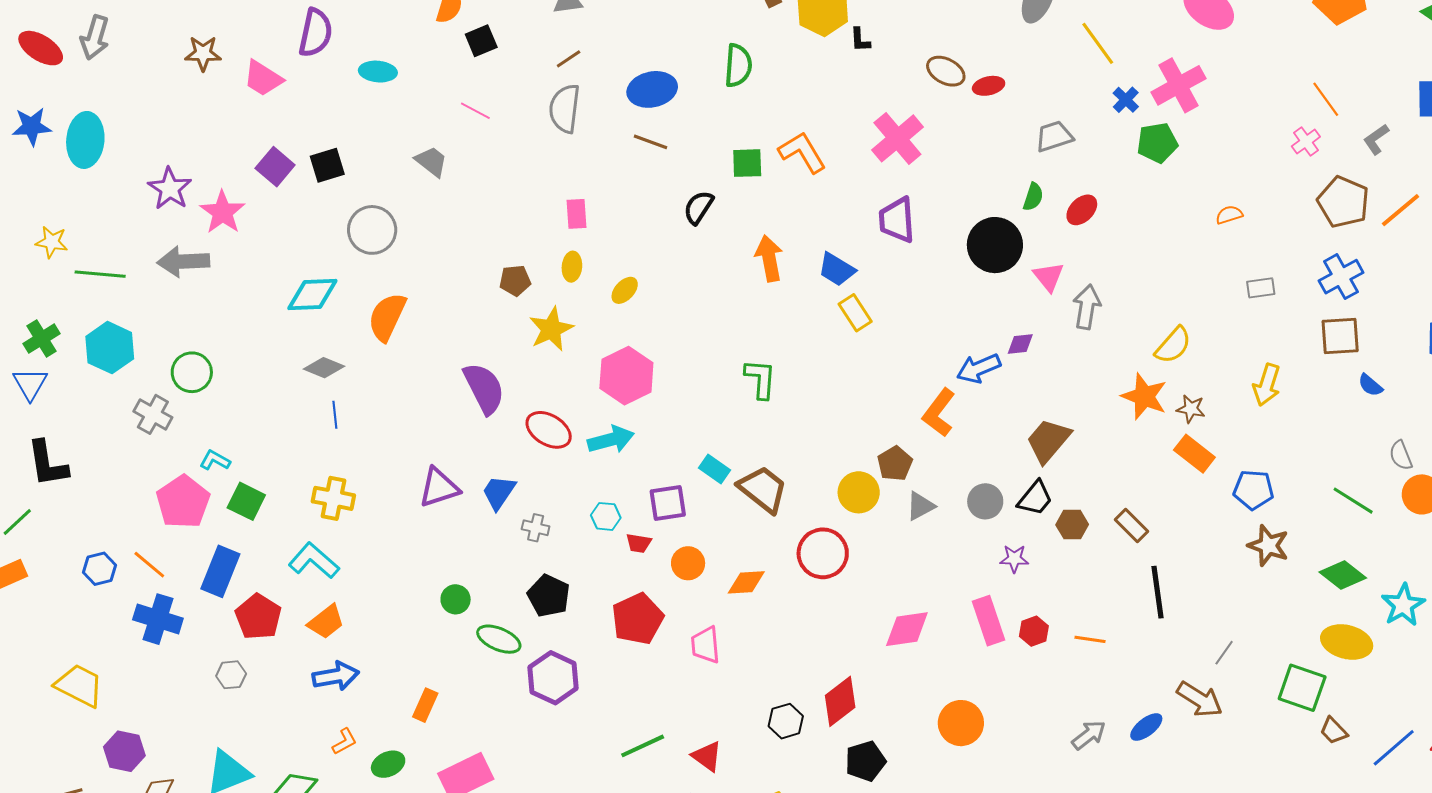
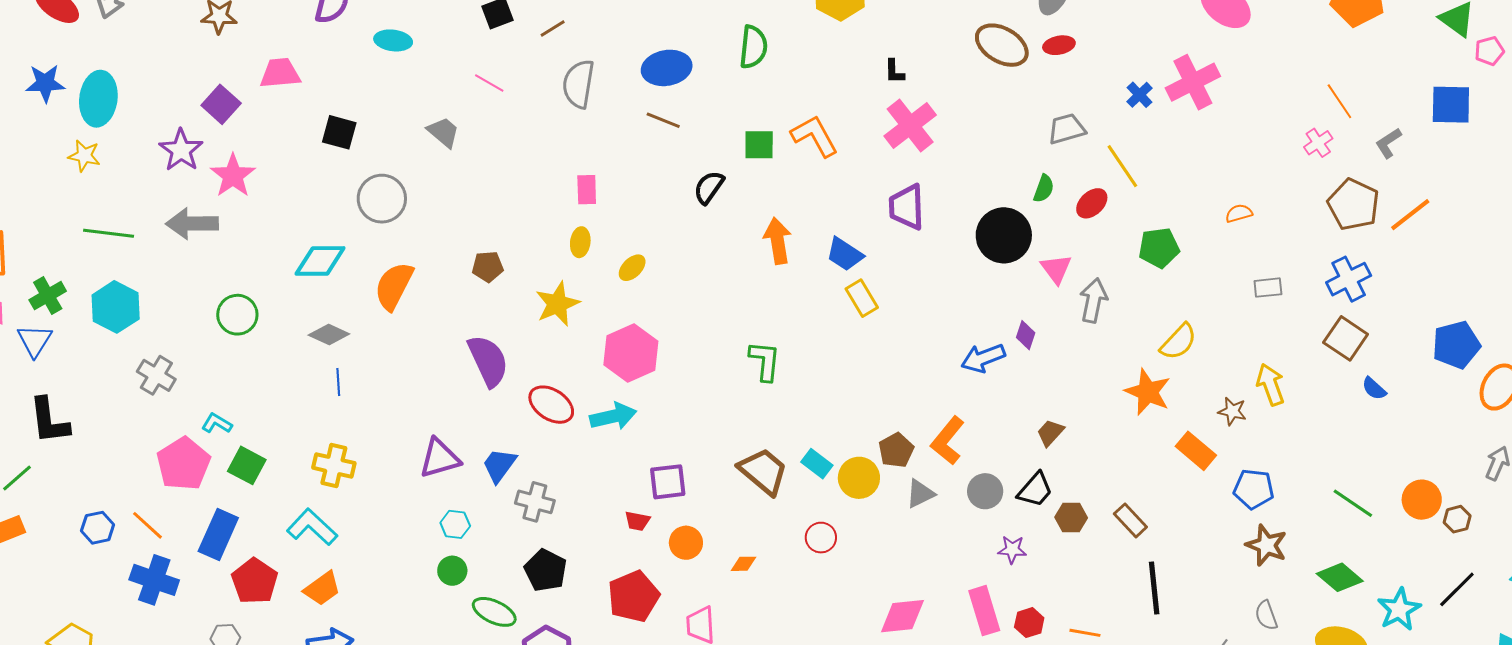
black L-shape: (860, 40) -> (894, 71), moved
yellow line: (1098, 43) -> (1122, 166), moved
brown line: (569, 59) -> (553, 29), moved
brown ellipse: (946, 71) -> (1002, 45), moved, size x1.4
pink trapezoid: (263, 78) -> (280, 73), moved, turned 141
red ellipse: (989, 86) -> (1059, 45), moved
green pentagon: (1157, 143) -> (1159, 248), moved
black square: (327, 165) -> (339, 132), turned 30
purple square: (275, 167) -> (221, 104), moved
yellow star: (52, 242) -> (84, 156), moved
brown pentagon: (515, 281) -> (488, 267), moved
brown square: (1340, 336) -> (1346, 338), turned 36
purple diamond: (1020, 344) -> (1026, 335), turned -68
green circle: (192, 372) -> (237, 315), moved
yellow arrow: (1267, 385) -> (1271, 385), turned 141
brown star: (1191, 409) -> (1232, 411), moved
orange L-shape: (939, 413) -> (948, 441), moved
brown trapezoid: (1048, 441) -> (1050, 433), size x0.6
gray semicircle: (1401, 455) -> (1266, 615), moved
cyan rectangle: (714, 469) -> (817, 464), moved
cyan hexagon: (606, 516) -> (455, 524), moved
gray cross: (536, 528) -> (535, 502), size x1.4
red circle: (823, 553) -> (821, 538), size x0.6
orange diamond: (746, 582) -> (744, 564), size x0.7

